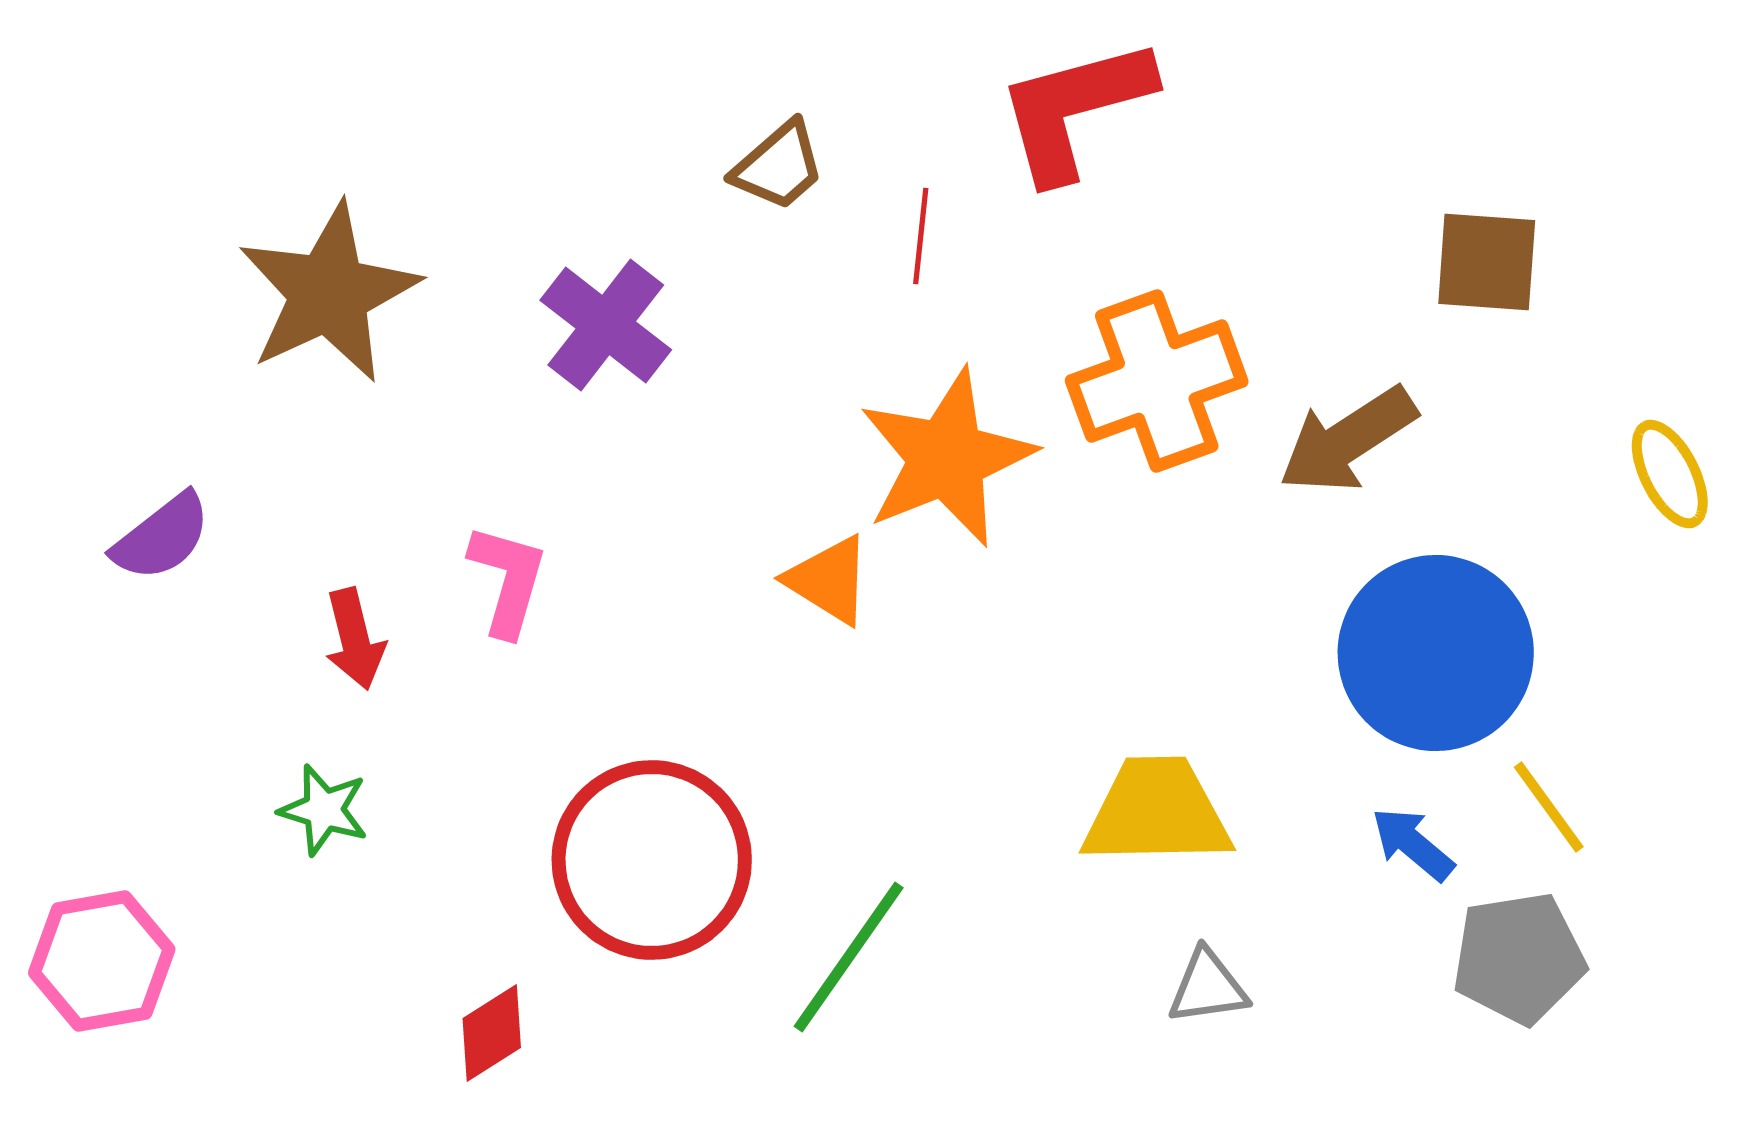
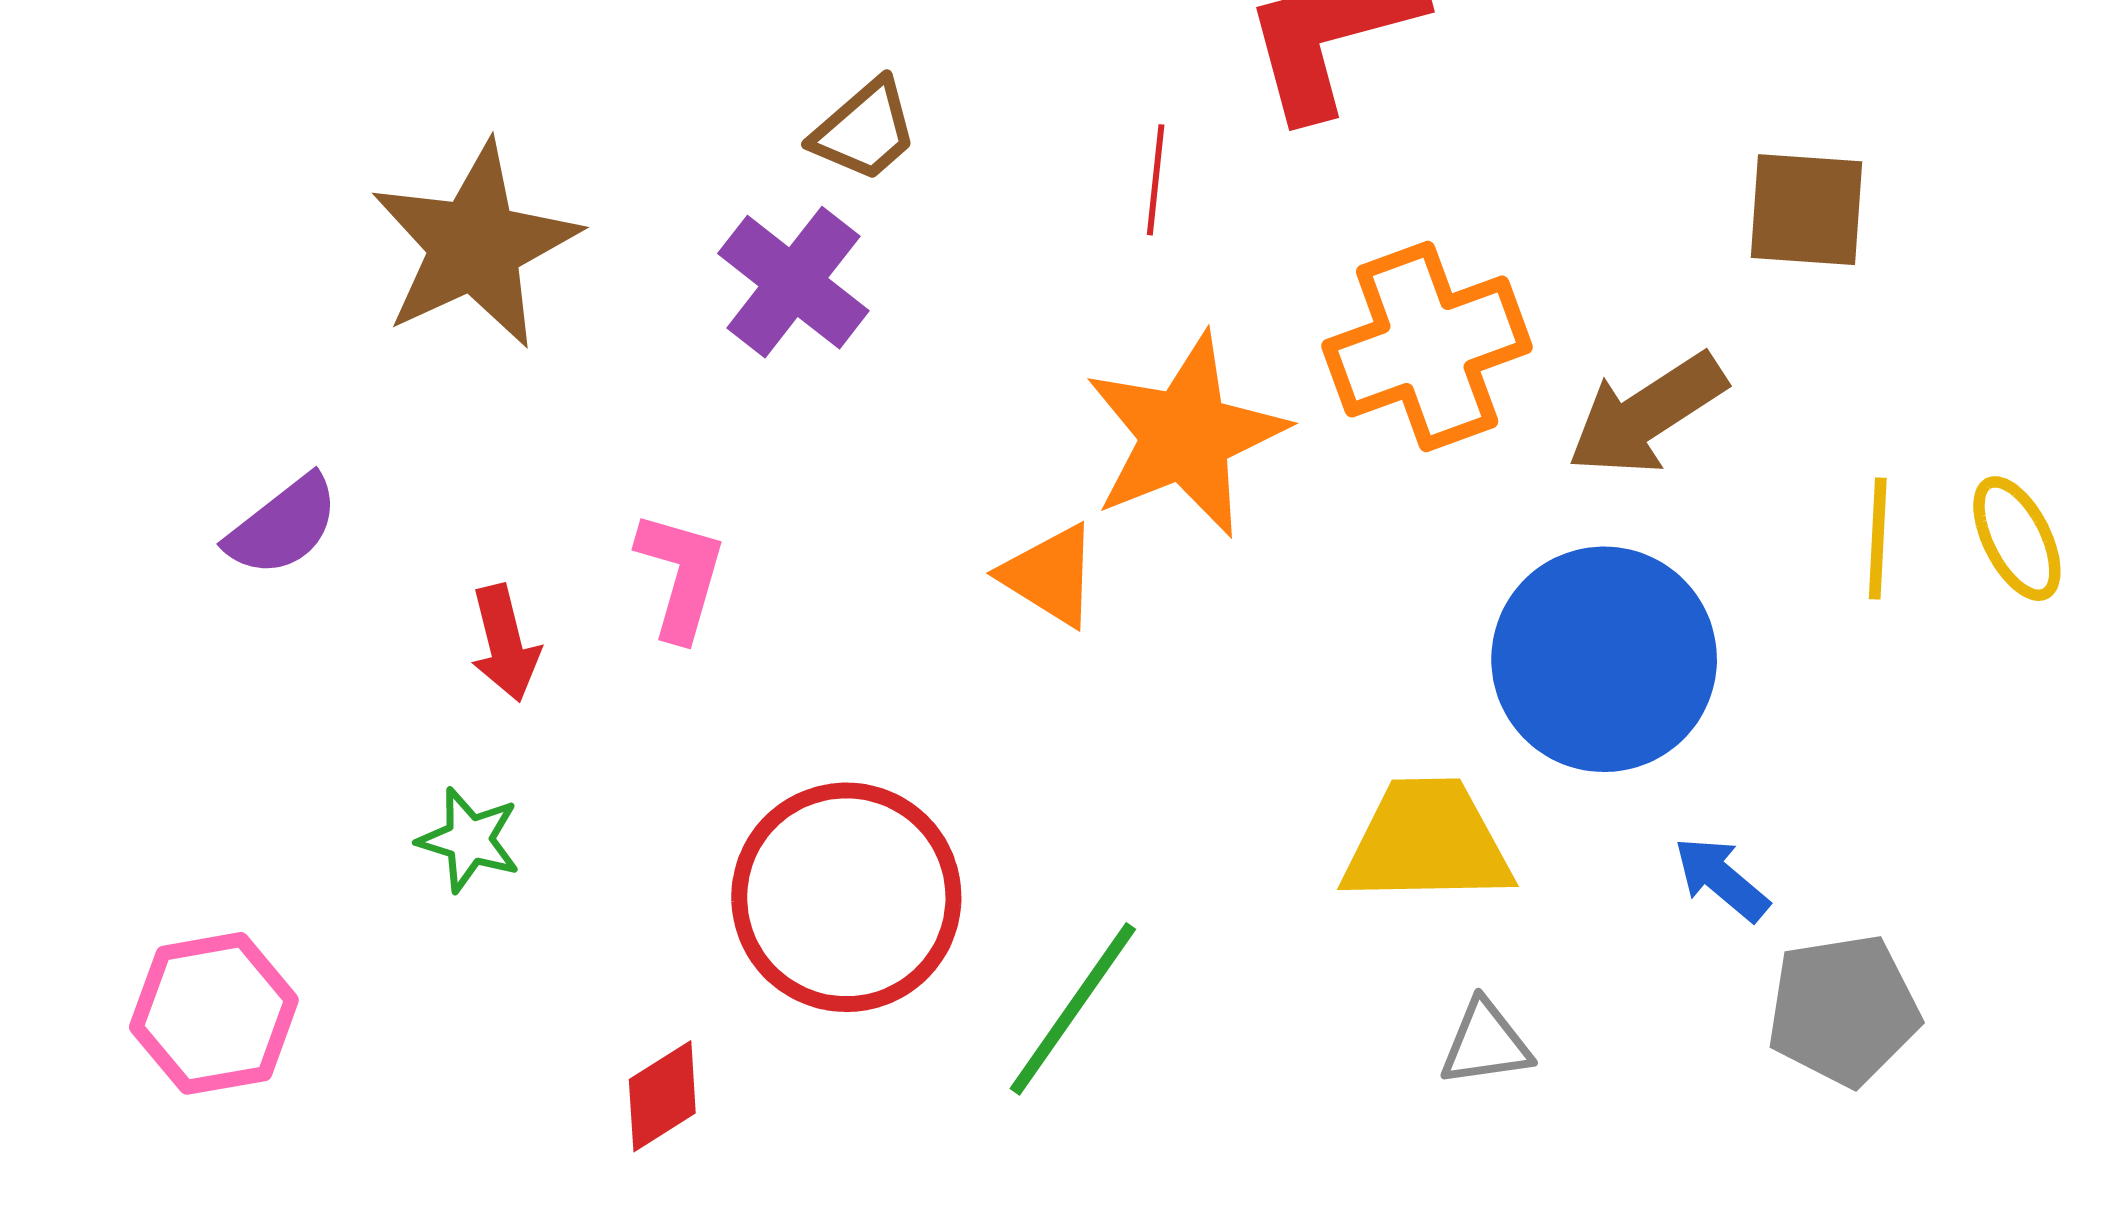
brown trapezoid: (779, 166) -> (865, 130), moved
yellow ellipse: (1670, 474) -> (2017, 539), moved
blue circle: (1436, 653) -> (1604, 659), moved
yellow line: (1549, 807) -> (1878, 539), moved, turned 39

